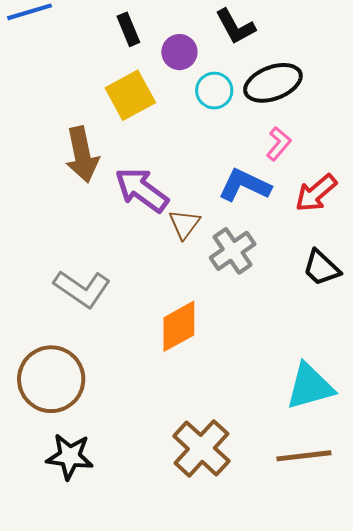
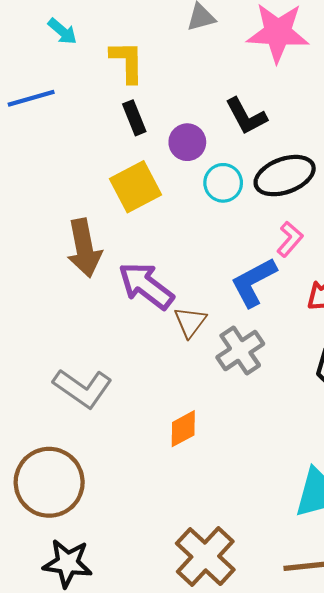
blue L-shape: (245, 185) -> (254, 282), turned -54
orange diamond: (179, 326) -> (183, 429), size x0.7

